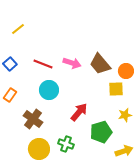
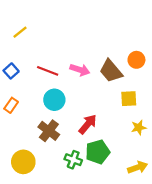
orange circle: (126, 71) -> (136, 60), moved
brown cross: (33, 119) -> (49, 131), moved
green pentagon: (101, 132) -> (98, 152), moved
yellow circle: (39, 149) -> (23, 162), moved

